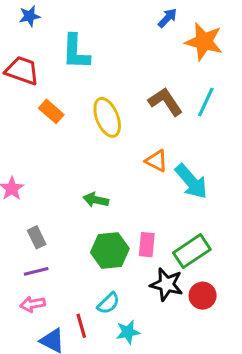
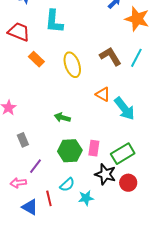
purple line: (36, 271) -> (35, 166), moved, turned -42
cyan star: (128, 332) -> (86, 198), moved

